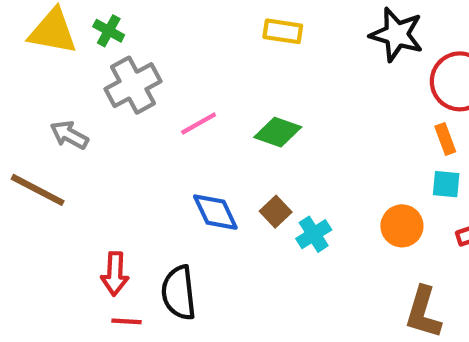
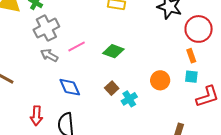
gray arrow: (69, 135) -> (49, 55), moved
blue diamond: (215, 212) -> (70, 87), moved
orange circle: (402, 226) -> (160, 80), moved

